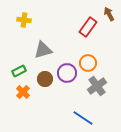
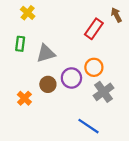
yellow cross: (24, 20) -> (28, 13), moved, turned 32
green rectangle: (19, 71) -> (20, 44), moved, turned -56

